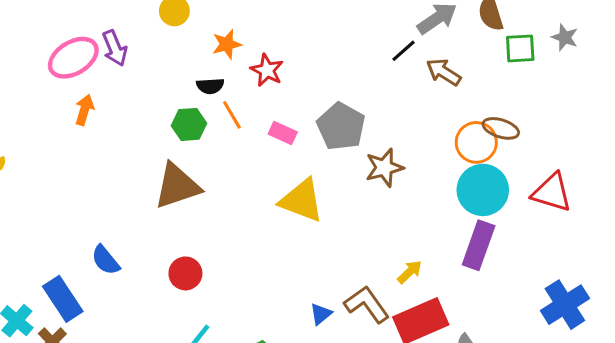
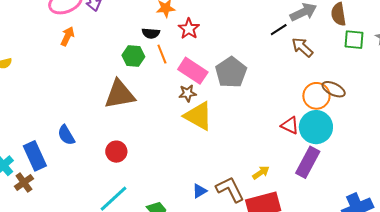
pink rectangle: (283, 133) -> (193, 71), size x1.6
brown star: (384, 168) -> (188, 93), moved, size x0.7
red triangle: (552, 193) -> (290, 125), moved, size x0.7

